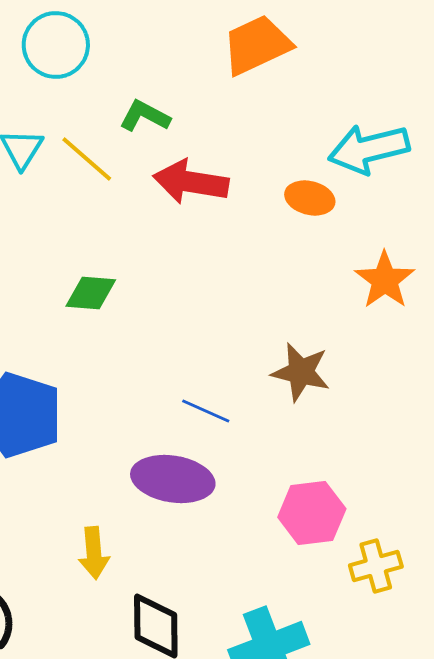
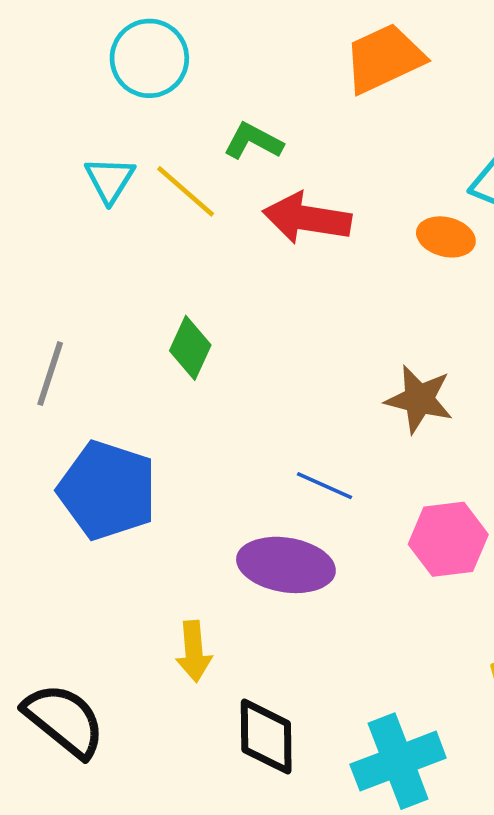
green diamond: (91, 293) -> (190, 348), turned -70
brown star: (301, 372) -> (419, 399), moved
pink hexagon: (312, 513) -> (448, 539), moved

